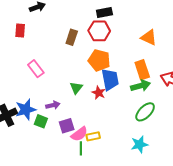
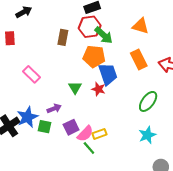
green arrow: (140, 86) -> (104, 35), moved, turned 66
green line: (81, 148) -> (89, 148), turned -32

